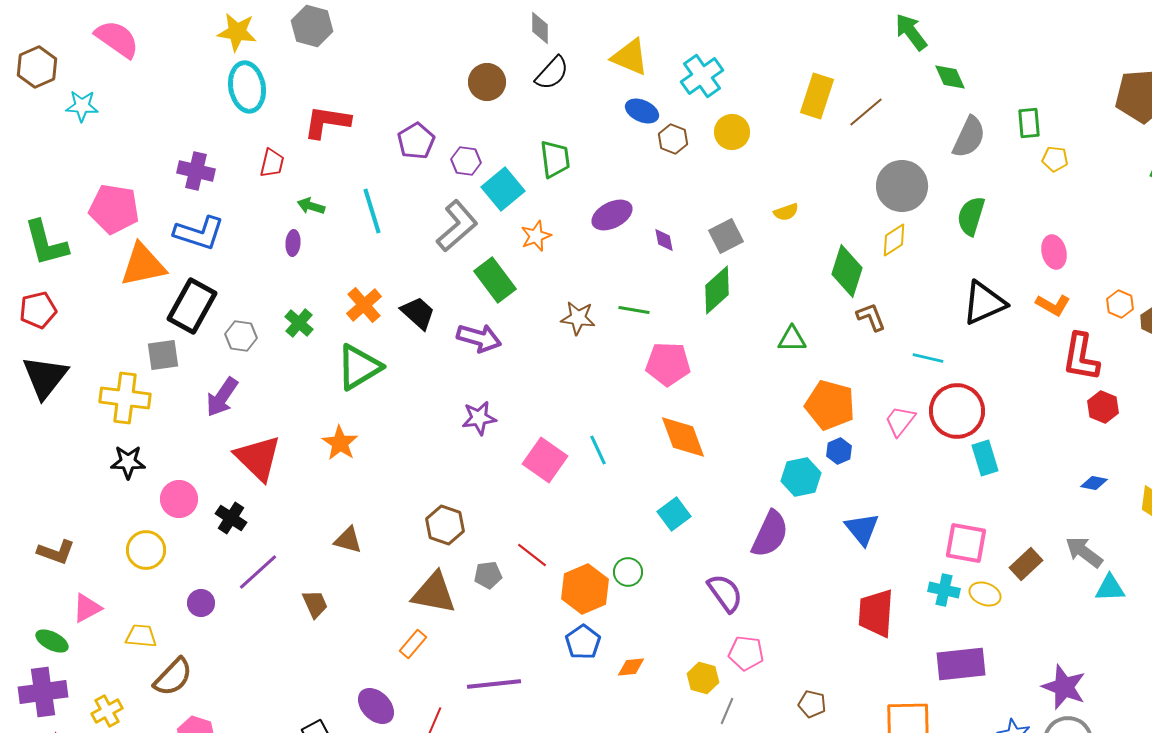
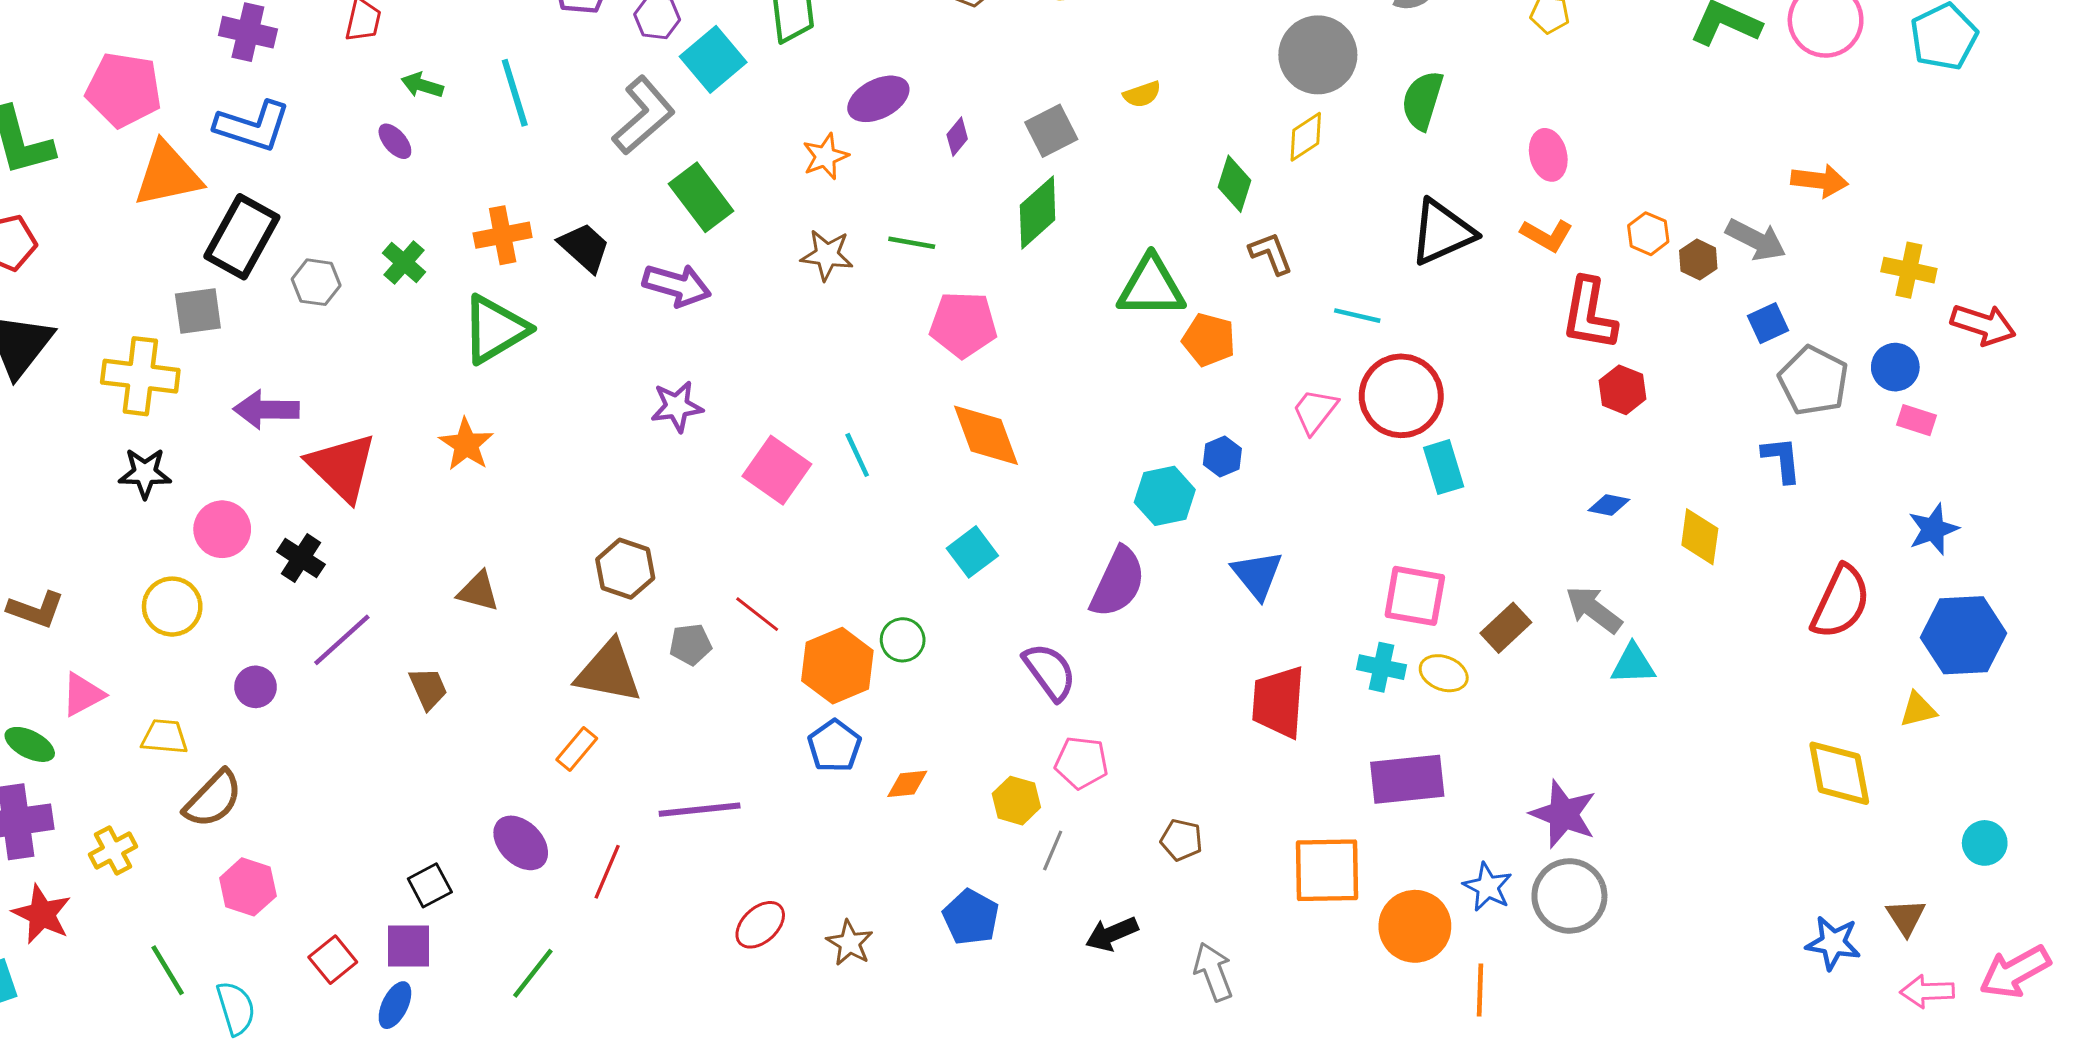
orange star: (536, 236) -> (825, 156), moved
purple diamond: (664, 240) -> (957, 137), turned 50
purple ellipse: (293, 243) -> (395, 141), turned -45
green diamond: (847, 271) -> (1235, 184), size x0.7
orange cross: (364, 305) -> (503, 235), turned 30
green triangle: (792, 339) -> (1151, 287), size x1.6
purple arrow: (222, 397) -> (266, 410), moved, turned 57
orange pentagon: (830, 405) -> (1209, 340), moved, size x0.7

